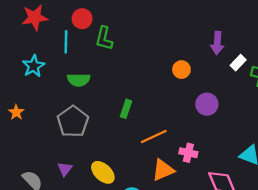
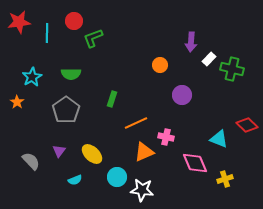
red star: (35, 18) -> (19, 22), moved
green L-shape: (104, 38) -> (93, 38), turned 55
cyan line: (66, 42) -> (47, 33), moved
cyan star: (34, 66) -> (32, 77), moved

